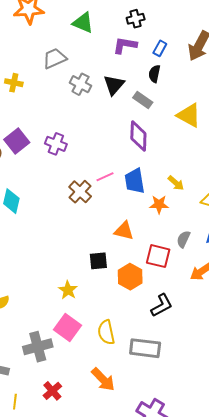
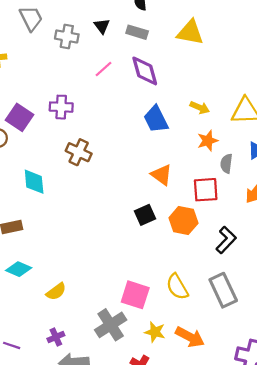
gray trapezoid: (55, 58) -> (31, 18), turned 105
black triangle: (114, 85) -> (102, 26), size x0.7
pink line: (105, 177) -> (103, 69), moved
brown cross: (80, 192) -> (79, 152), moved
orange star: (159, 204) -> (208, 141), moved
orange triangle: (124, 231) -> (162, 175), turned 40
yellow star: (68, 290) -> (155, 332), moved
gray rectangle: (145, 348) -> (223, 290), turned 76

